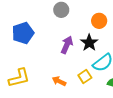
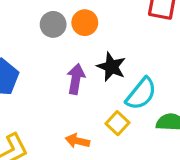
orange circle: (99, 21) -> (85, 23), moved

